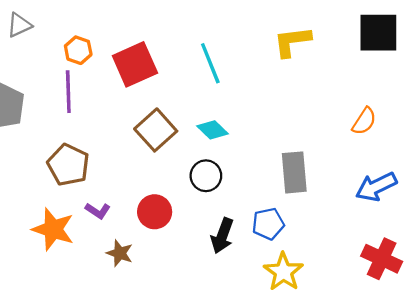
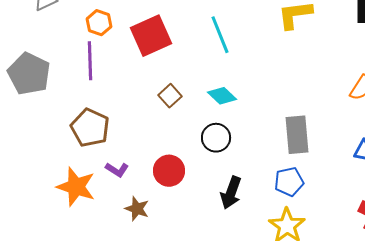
brown square: (156, 130) -> (170, 96), size x0.6
blue pentagon: (268, 224) -> (289, 182), moved

